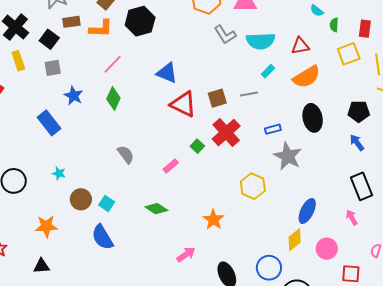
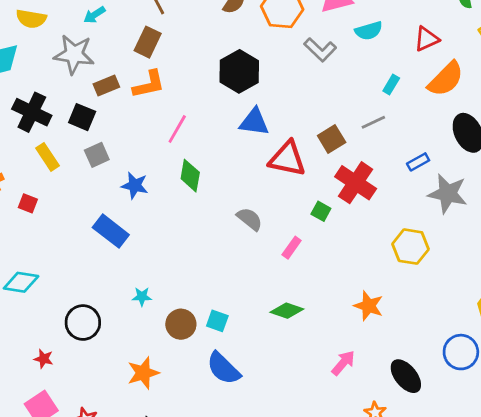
black hexagon: (140, 21) -> (239, 71), moved
cyan semicircle: (261, 41) -> (369, 31), moved, size x0.7
gray semicircle: (126, 154) -> (250, 219), moved

